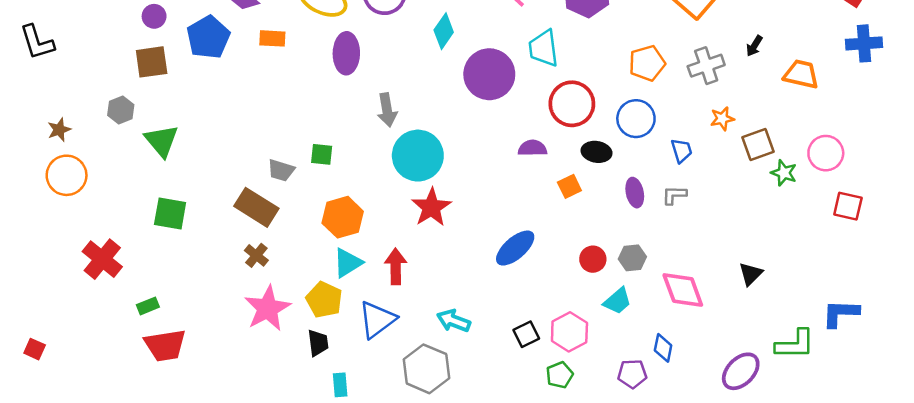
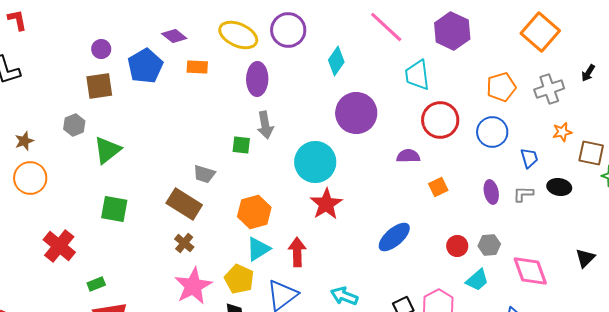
purple circle: (489, 74) -> (356, 113), moved
gray arrow: (387, 110) -> (265, 125), moved
green triangle: (161, 141) -> (107, 150), turned 32
brown square: (758, 144) -> (591, 153), turned 32
black ellipse: (597, 152) -> (559, 187), moved
green square: (322, 154) -> (241, 145), moved

